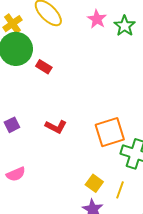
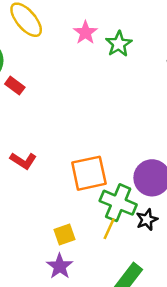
yellow square: (94, 183) -> (65, 234), turned 30
yellow line: (120, 190) -> (109, 229), moved

